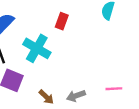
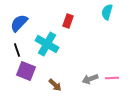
gray arrow: (76, 96) -> (90, 79), moved

